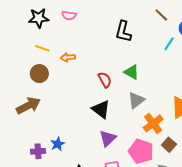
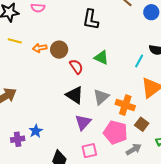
cyan line: (169, 44) -> (139, 61), moved
brown circle: (39, 74) -> (59, 50), moved
gray triangle: (136, 100) -> (101, 97), moved
orange cross: (153, 123) -> (125, 105), turned -30

